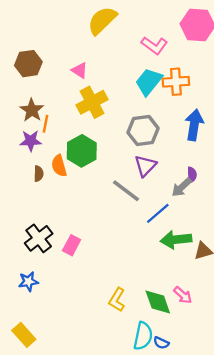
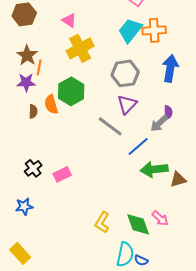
black cross: (39, 238) -> (33, 168), size x0.7
pink rectangle: (72, 245) -> (62, 174), turned 36

